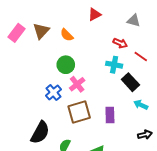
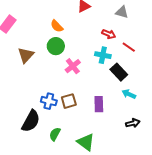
brown triangle: (41, 31) -> (26, 55), moved
green circle: (66, 65) -> (56, 46), moved
pink cross: (77, 84) -> (73, 66), moved
blue cross: (53, 92) -> (49, 101), moved, turned -35
brown square: (79, 112) -> (69, 101), size x0.7

